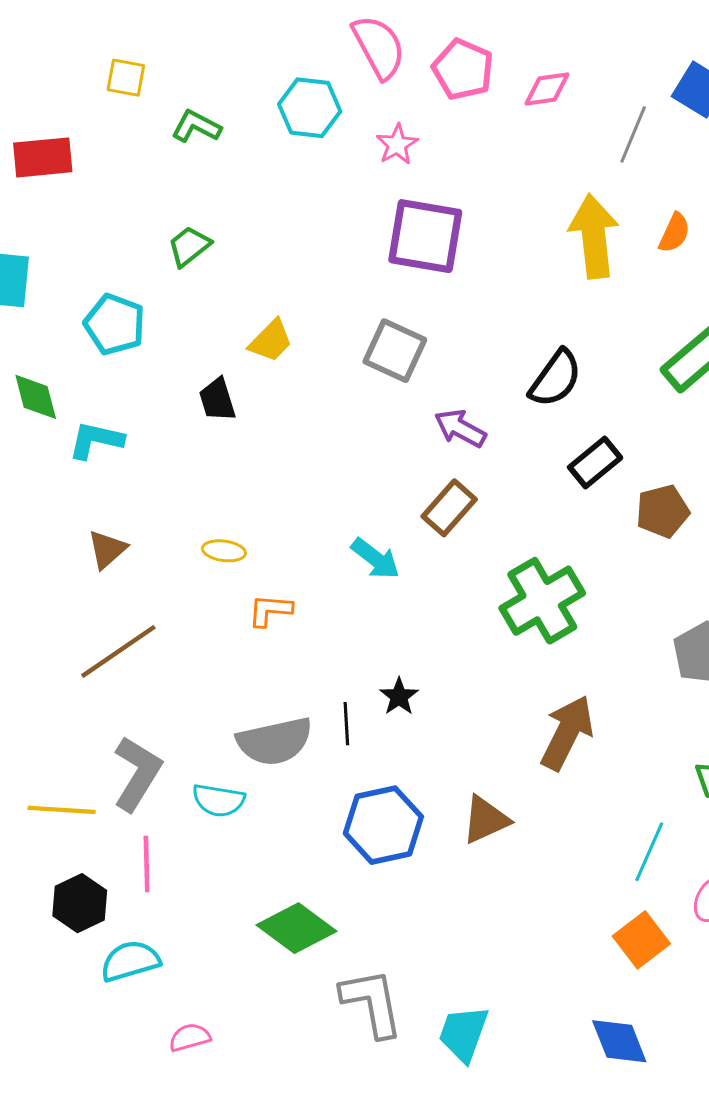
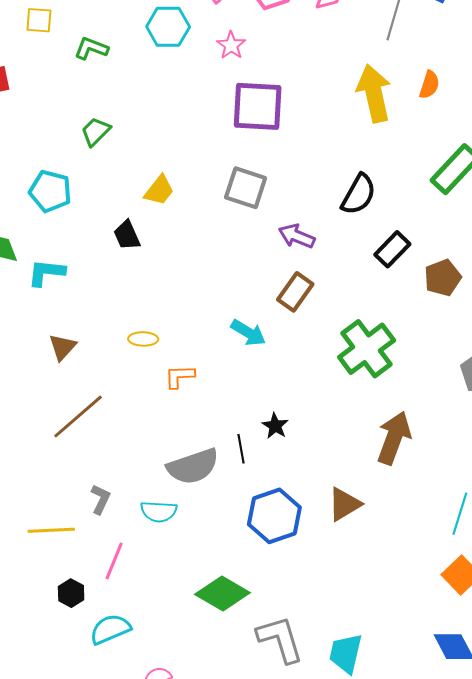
gray L-shape: (137, 773) -> (101, 499), size x0.6
pink line: (147, 864) -> (114, 561), turned 30
black hexagon: (80, 903) -> (71, 593), size x0.7

